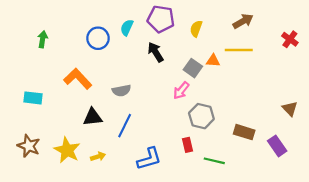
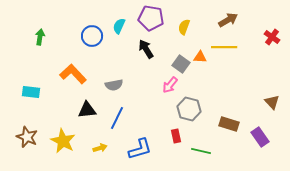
yellow arrow: (98, 157) -> (100, 148), moved

